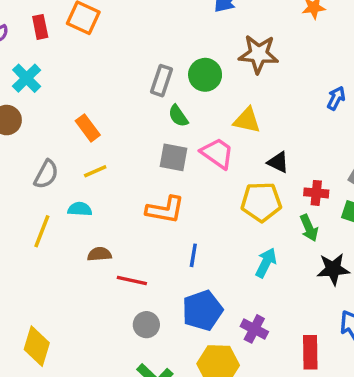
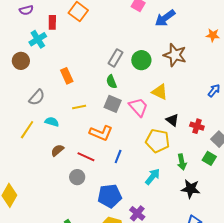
red rectangle: (40, 27) -> (52, 22), moved
green semicircle: (178, 116) -> (111, 82), moved
yellow line: (95, 171) -> (79, 107), moved
red cross: (316, 193) -> (197, 126), moved
brown semicircle: (99, 254) -> (57, 150), turned -48
blue line: (193, 255) -> (118, 157), moved
red line: (132, 281) -> (86, 157), moved
gray circle: (146, 325) -> (77, 177), moved

